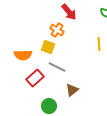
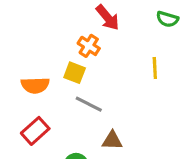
red rectangle: (35, 78) -> (35, 131), moved
brown triangle: (72, 90) -> (112, 140), turned 40

